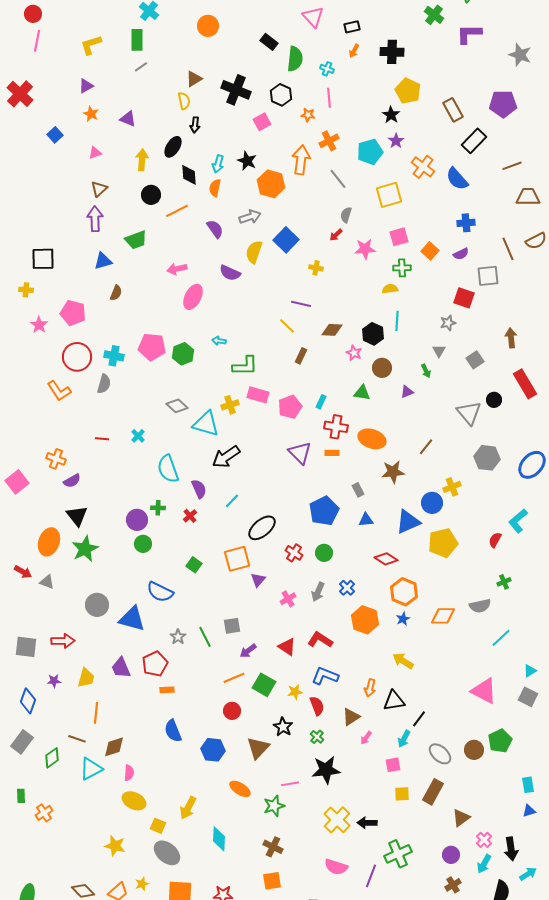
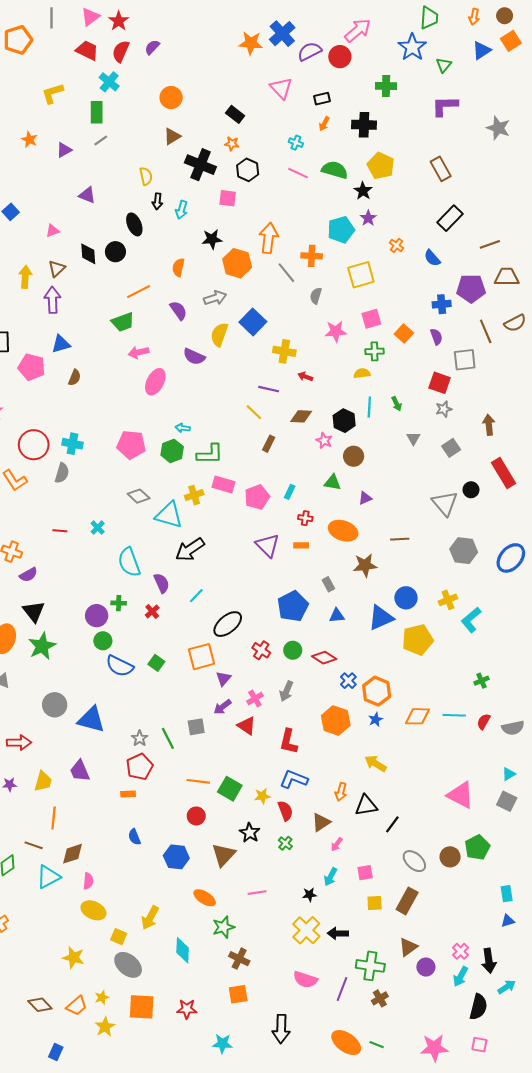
green cross: (434, 15) -> (386, 86), moved, turned -36
yellow L-shape: (91, 45) -> (53, 93), moved
green semicircle: (295, 59) -> (335, 170), moved, turned -80
brown triangle: (194, 79) -> (172, 136), moved
purple triangle: (86, 86) -> (64, 150), moved
pink line: (329, 98) -> (298, 173), turned -60
purple pentagon: (503, 104) -> (471, 288), moved
brown rectangle: (453, 110) -> (441, 169), moved
orange star: (91, 114) -> (29, 139), moved
orange star: (308, 115) -> (232, 144), moved
pink square: (262, 122) -> (228, 198), turned 36
orange cross: (329, 141) -> (312, 256), moved, turned 30
black ellipse: (173, 147) -> (134, 224), turned -55
yellow arrow: (142, 160) -> (25, 277), moved
black star: (247, 161) -> (212, 239), turned -30
cyan arrow: (218, 164) -> (182, 210), moved
orange cross: (423, 167) -> (397, 245), size x0.6
black diamond: (189, 175) -> (88, 254), moved
gray line: (338, 179) -> (286, 273), moved
blue semicircle: (457, 179) -> (432, 258), size x0.7
black circle: (151, 195) -> (115, 252), moved
red arrow: (336, 235) -> (305, 377), moved, turned 64
green trapezoid: (136, 240) -> (123, 322), moved
purple semicircle: (461, 254) -> (436, 337), turned -84
yellow cross: (316, 268) -> (284, 351), size x1.5
pink pentagon: (73, 313) -> (32, 367), moved
gray star: (448, 323) -> (444, 409), moved
pink pentagon: (152, 347) -> (131, 445), moved
green hexagon: (183, 354) -> (172, 451), moved
green arrow: (426, 371) -> (397, 404), moved
purple triangle: (407, 392) -> (365, 498), moved
red cross: (336, 427) -> (305, 518), size x0.6
brown line: (426, 447) -> (400, 539), turned 48
yellow cross: (452, 487) -> (448, 600), moved
cyan L-shape: (518, 521) -> (471, 620), moved
red semicircle: (495, 540) -> (484, 722), moved
red diamond: (386, 559) -> (324, 658), moved
blue cross: (347, 588) -> (348, 681), moved
blue semicircle: (160, 592) -> (120, 666), moved
gray semicircle: (480, 606) -> (513, 728), moved
cyan line: (501, 638) -> (454, 715), moved, turned 45
red L-shape: (320, 640) -> (289, 741), turned -110
red triangle: (287, 647) -> (247, 726), moved
purple arrow: (248, 651) -> (222, 707), moved
red pentagon: (155, 664) -> (140, 767), moved
orange line: (234, 678) -> (198, 781), turned 30
blue semicircle: (173, 731) -> (134, 837), size x0.7
cyan arrow: (404, 739) -> (330, 877), moved
black star: (326, 770) -> (309, 895), moved, size x0.5
green star: (274, 806) -> (223, 927), moved
brown triangle: (461, 818) -> (408, 947), moved
green cross: (398, 854) -> (370, 966), turned 32
brown cross: (453, 885) -> (380, 998), moved

